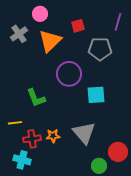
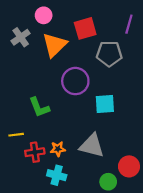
red square: (78, 26) -> (85, 28), size x1.5
gray triangle: (84, 133) -> (92, 146), turned -35
cyan cross: (22, 160) -> (57, 175), moved

